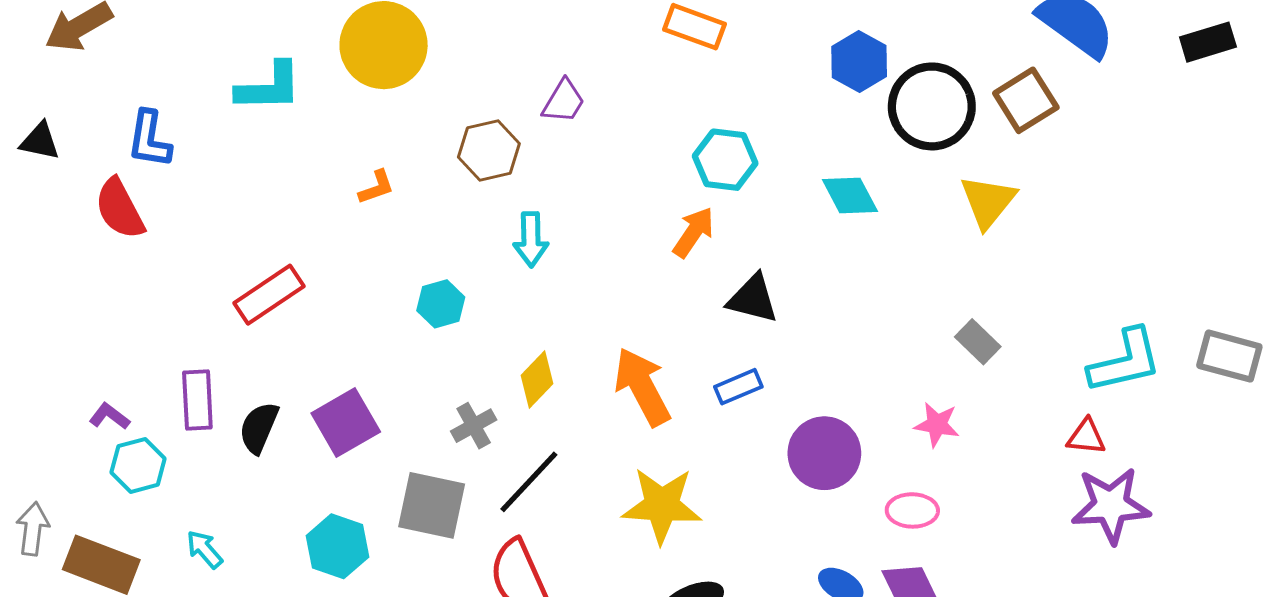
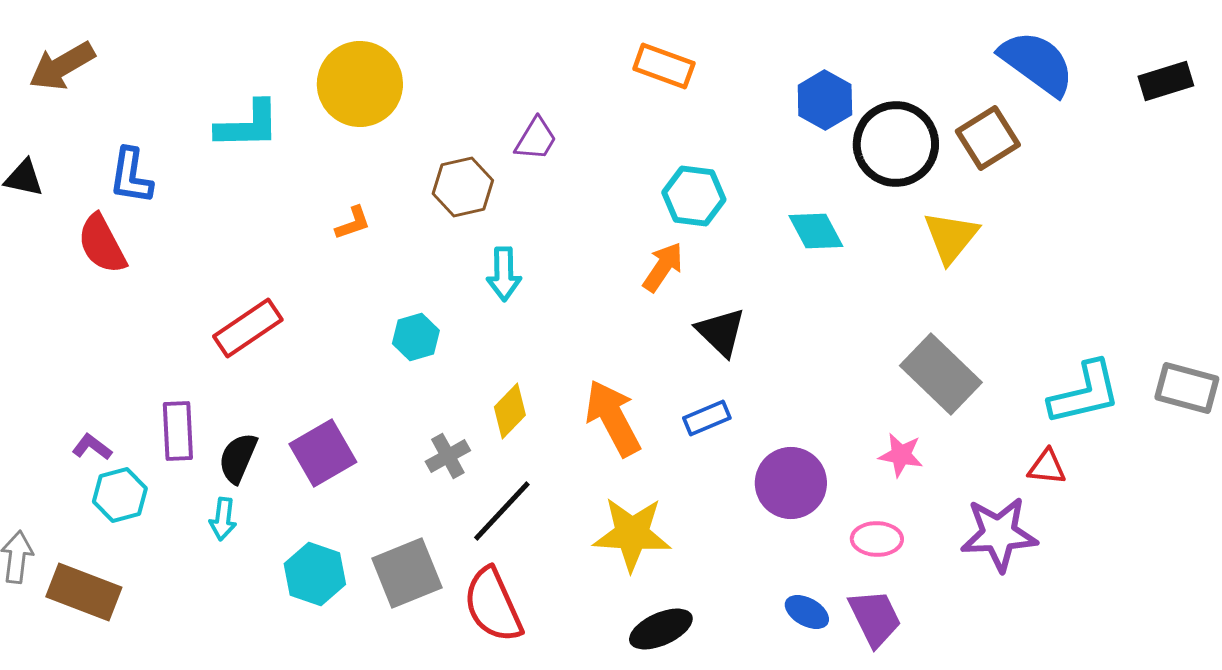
black triangle: (753, 299) -> (721, 332), turned 30
gray rectangle: (978, 342) -> (941, 374), size x1.8
gray square: (432, 505) -> (407, 573), moved, turned -34
purple star: (1111, 505) -> (999, 534), moved
cyan arrow: (205, 549) -> (223, 519), moved, turned -132

